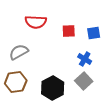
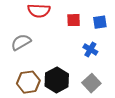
gray square: (84, 81) -> (91, 83), moved
brown hexagon: (16, 82) -> (28, 82), moved

